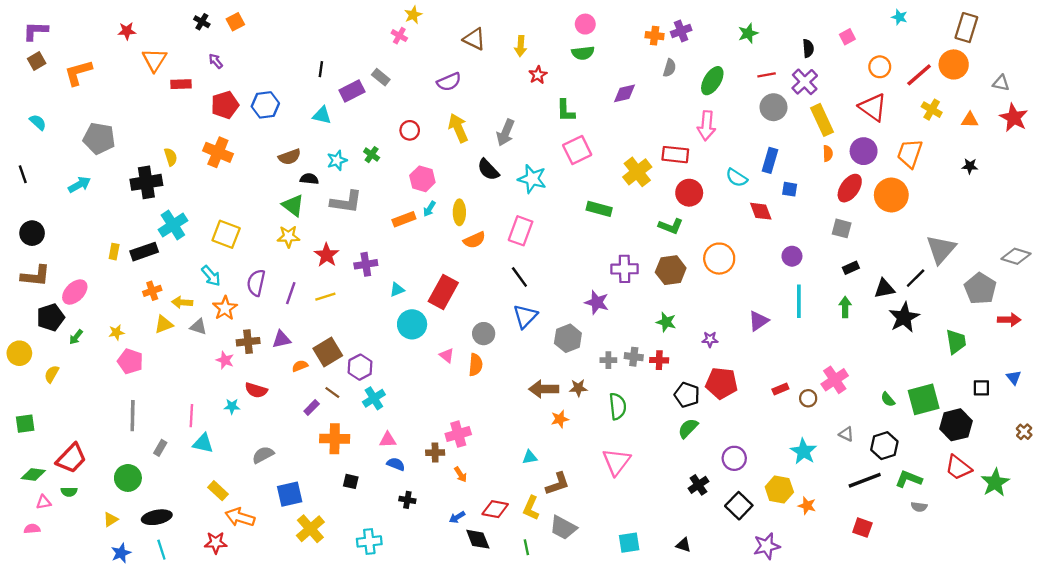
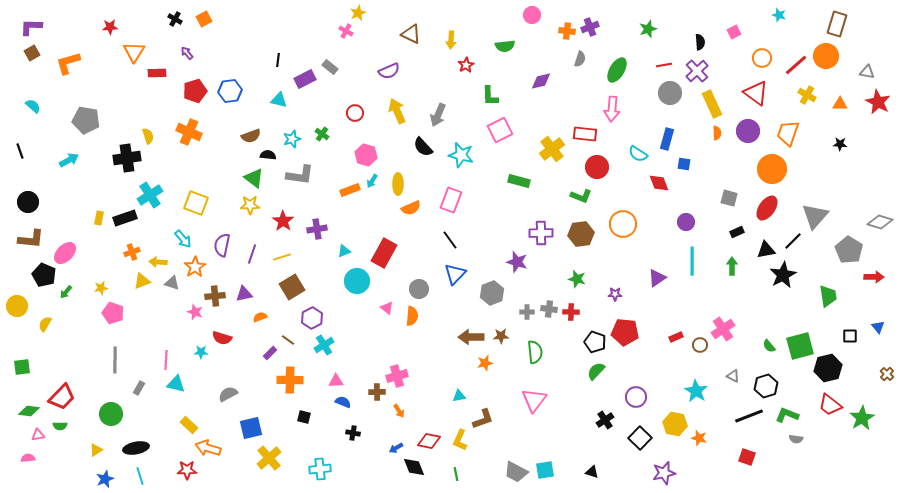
pink circle: (585, 24) -> (532, 15), moved
red ellipse: (850, 188) -> (767, 208), moved
black pentagon: (51, 317) -> (44, 275), turned -30
brown square: (328, 352) -> (292, 287), moved
gray trapezoid: (563, 528) -> (516, 472), moved

